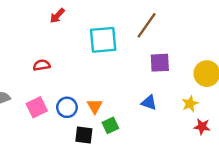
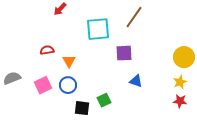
purple square: (160, 63) -> (124, 53), moved
yellow star: (190, 104) -> (180, 82), moved
orange triangle: (95, 106) -> (69, 61), moved

